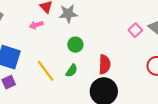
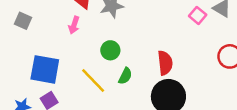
pink arrow: (36, 25) -> (74, 25), turned -48
green circle: (75, 45) -> (110, 50), moved

